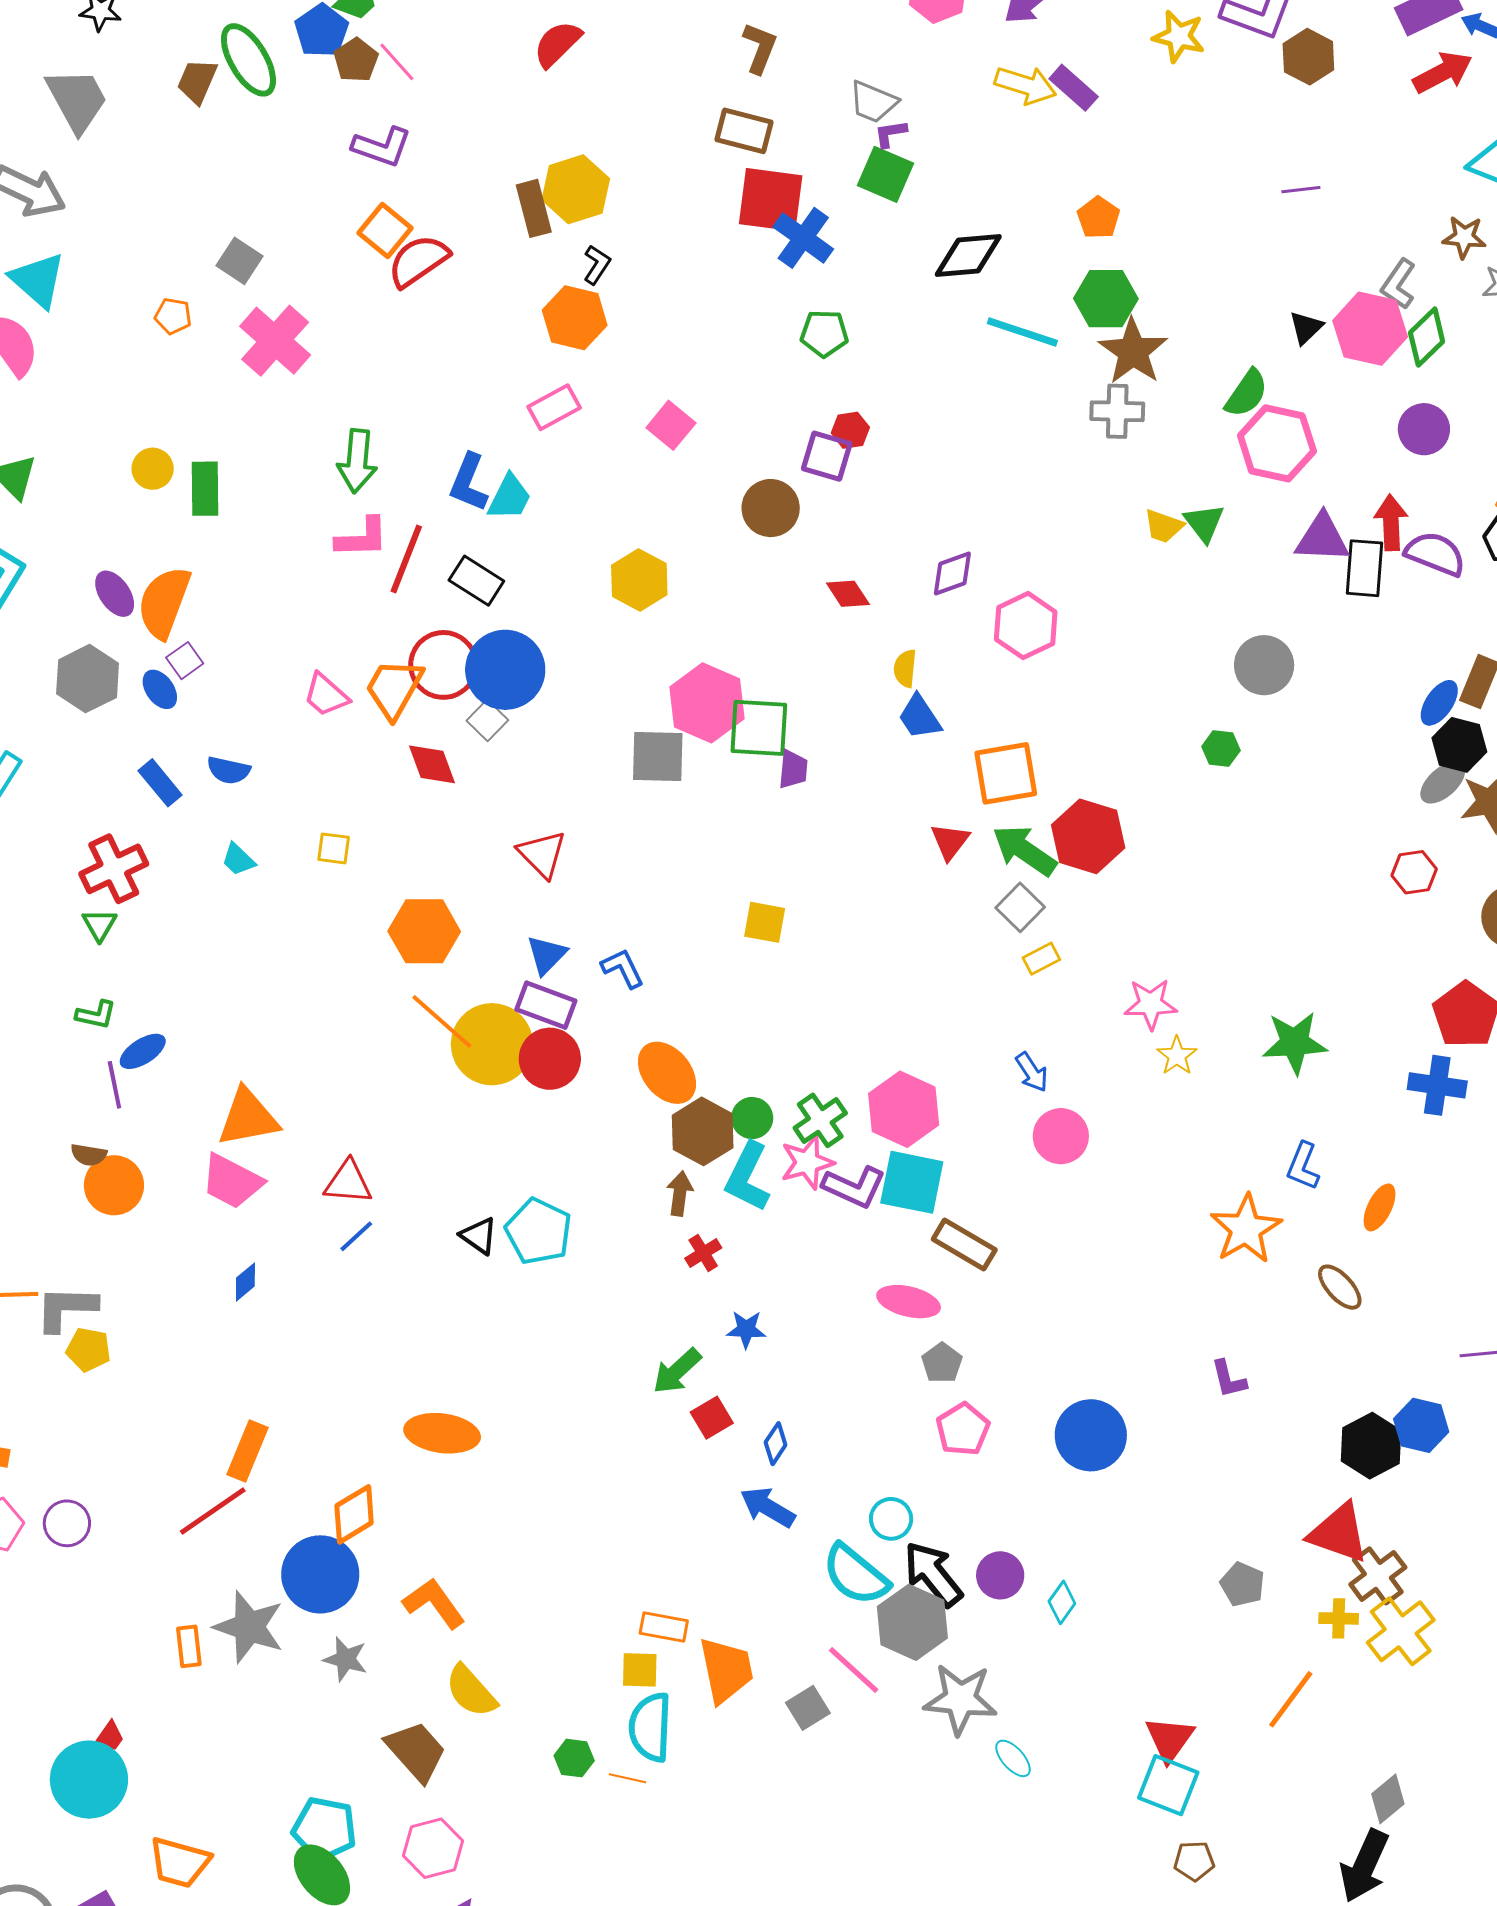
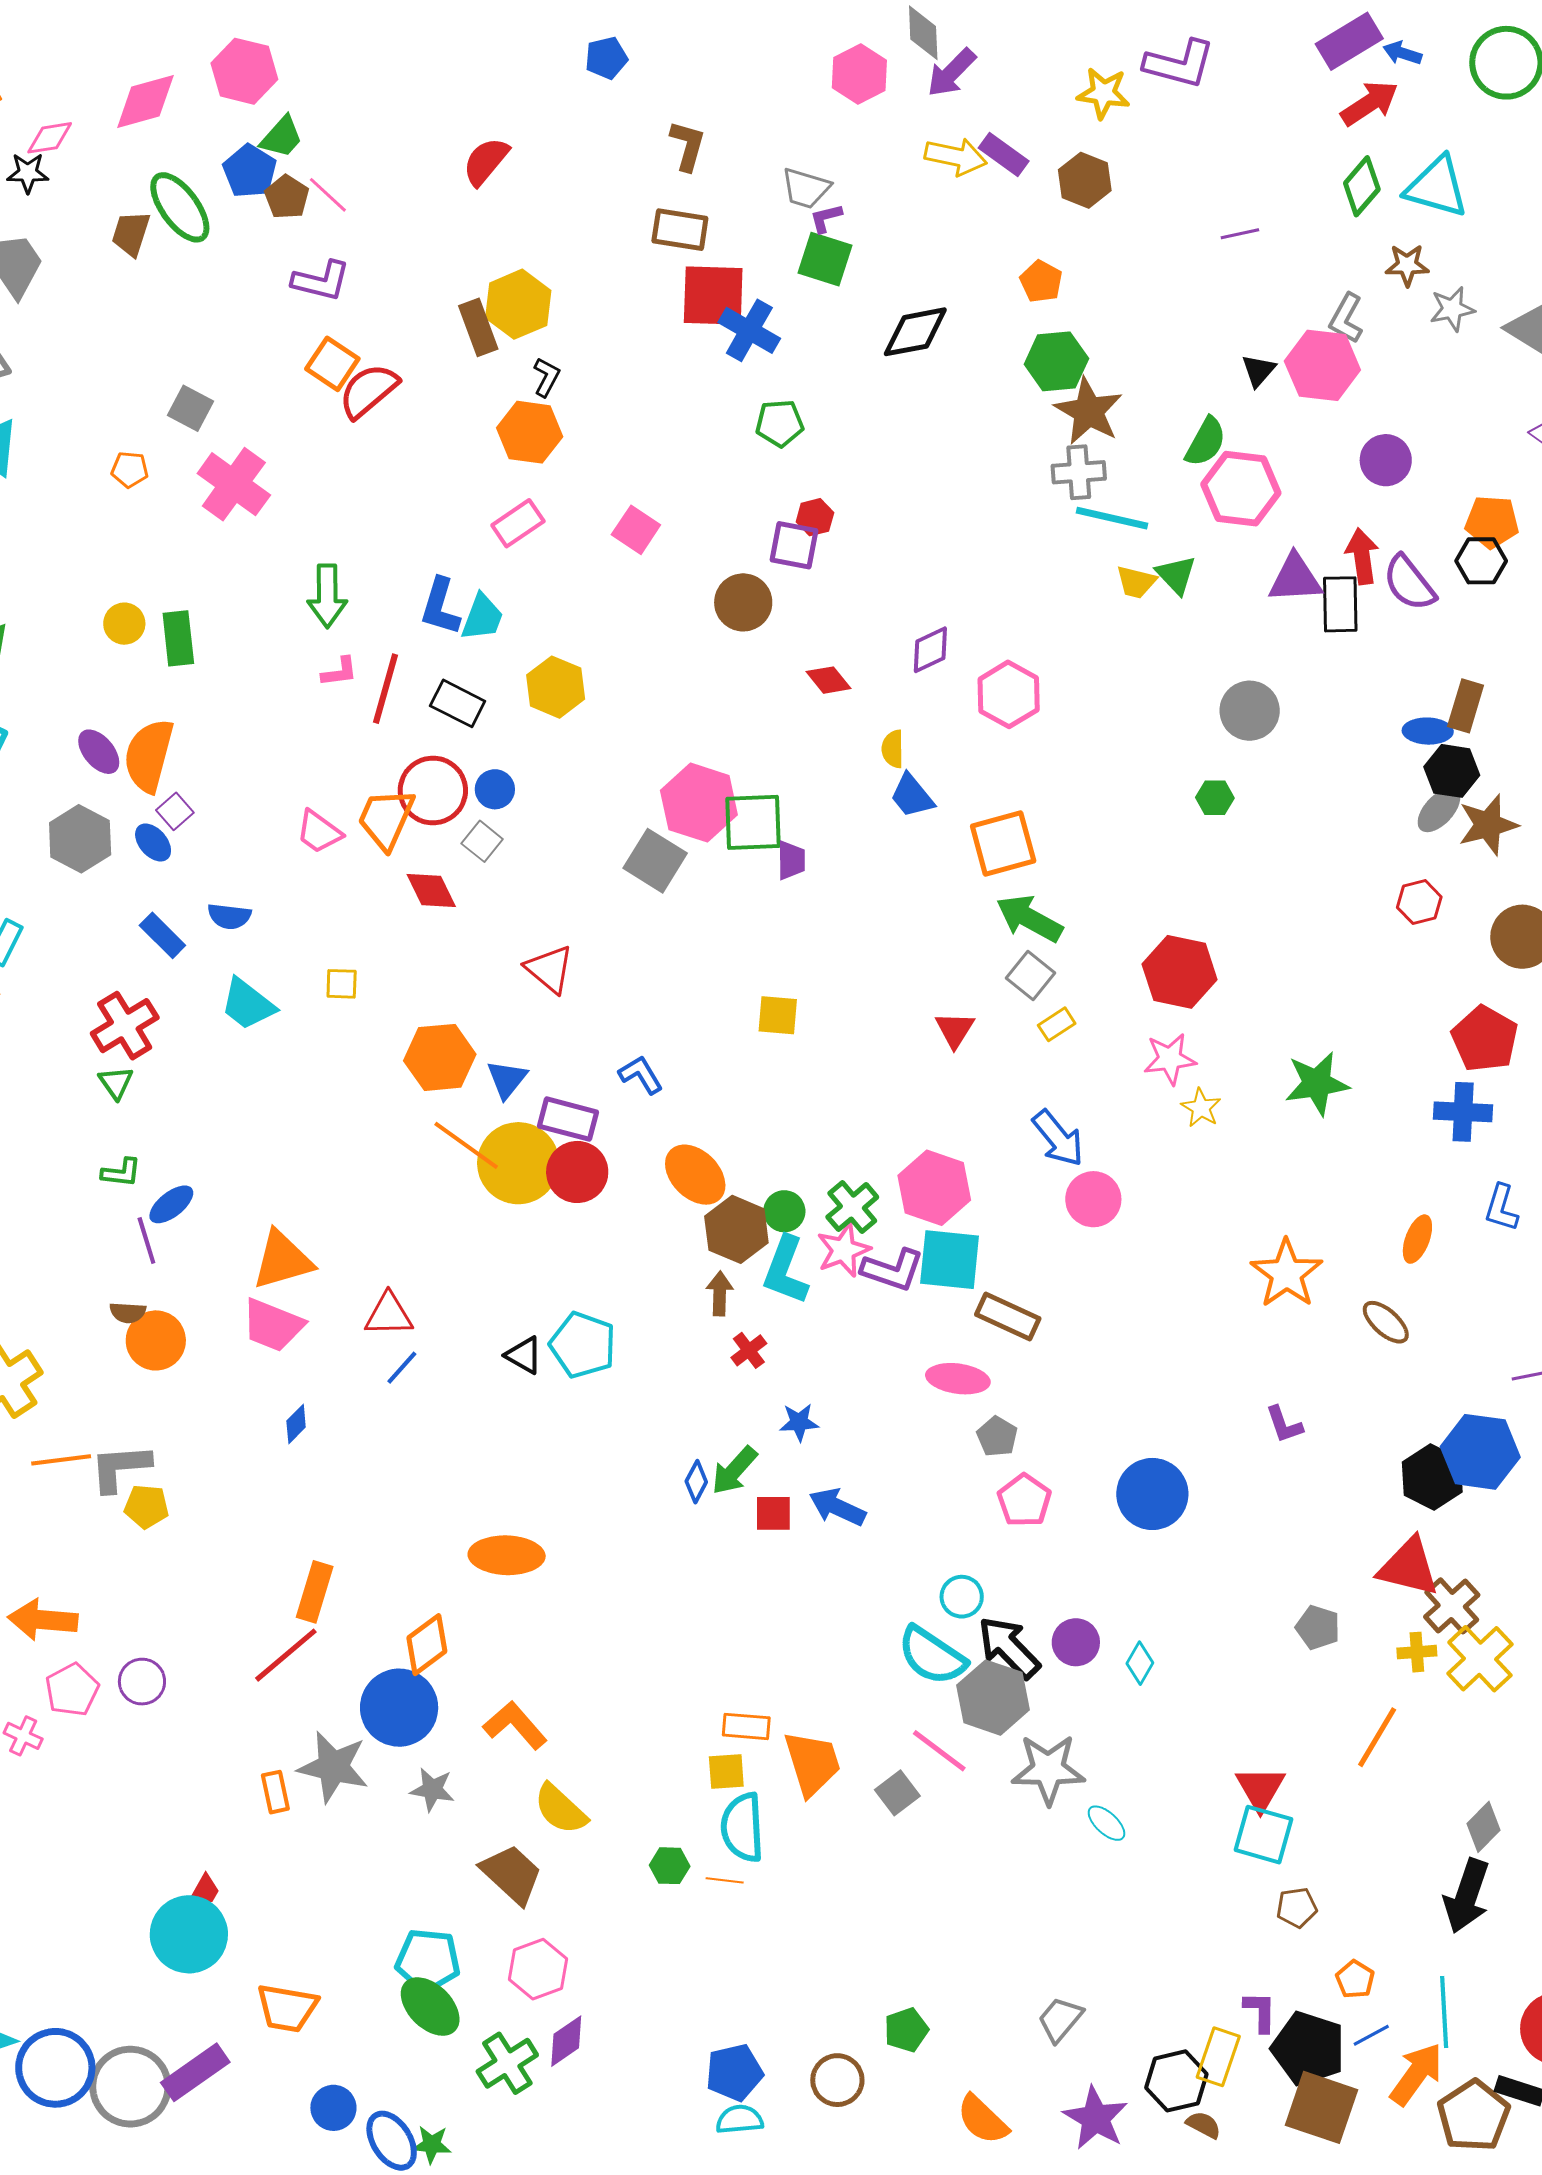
brown hexagon: (1308, 57) -> (1085, 180), moved
cyan line: (1022, 332) -> (1112, 518), moved
green diamond: (1427, 337) -> (1362, 186), moved
pink L-shape: (362, 538) -> (339, 672), size x0.7
purple semicircle: (1435, 554) -> (1409, 583), turned -144
yellow hexagon: (639, 580) -> (556, 687), moved
blue circle: (505, 670) -> (495, 789), size x0.5
blue ellipse: (1439, 703) -> (1428, 731), turned 63
gray square: (658, 757) -> (655, 861), turned 36
red hexagon: (1088, 836) -> (1180, 972), moved
red triangle: (950, 841) -> (955, 1030), moved
cyan trapezoid: (238, 859) -> (248, 1004), size x1.6
blue triangle: (547, 955) -> (507, 1079), moved
blue arrow: (1032, 1072) -> (1058, 1138), size x1.5
blue L-shape: (1303, 1166) -> (1501, 1208), moved
red square: (712, 1418) -> (773, 1513), turned 36
blue hexagon: (1421, 1425) -> (1480, 1452), size x1.4
blue diamond: (776, 1444) -> (696, 1482), moved
blue arrow: (768, 1507) -> (837, 1507), moved

